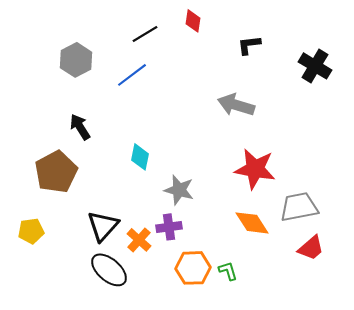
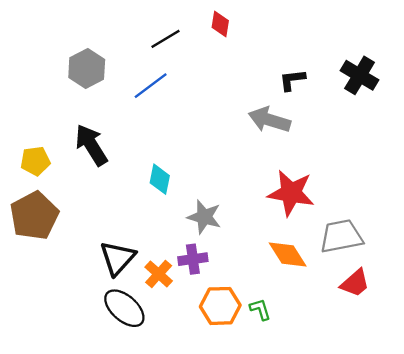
black L-shape: (249, 45) -> (292, 80), moved
black arrow: (80, 127) -> (91, 145), size x1.4
brown pentagon: (56, 172) -> (34, 216), moved
yellow pentagon: (31, 231) -> (35, 161), moved

